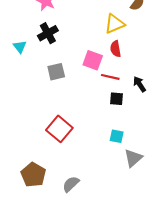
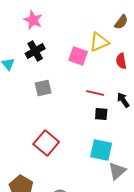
red semicircle: (116, 49) -> (121, 61), moved
pink square: (93, 60) -> (78, 56), moved
cyan square: (117, 136) -> (101, 150), size x1.6

